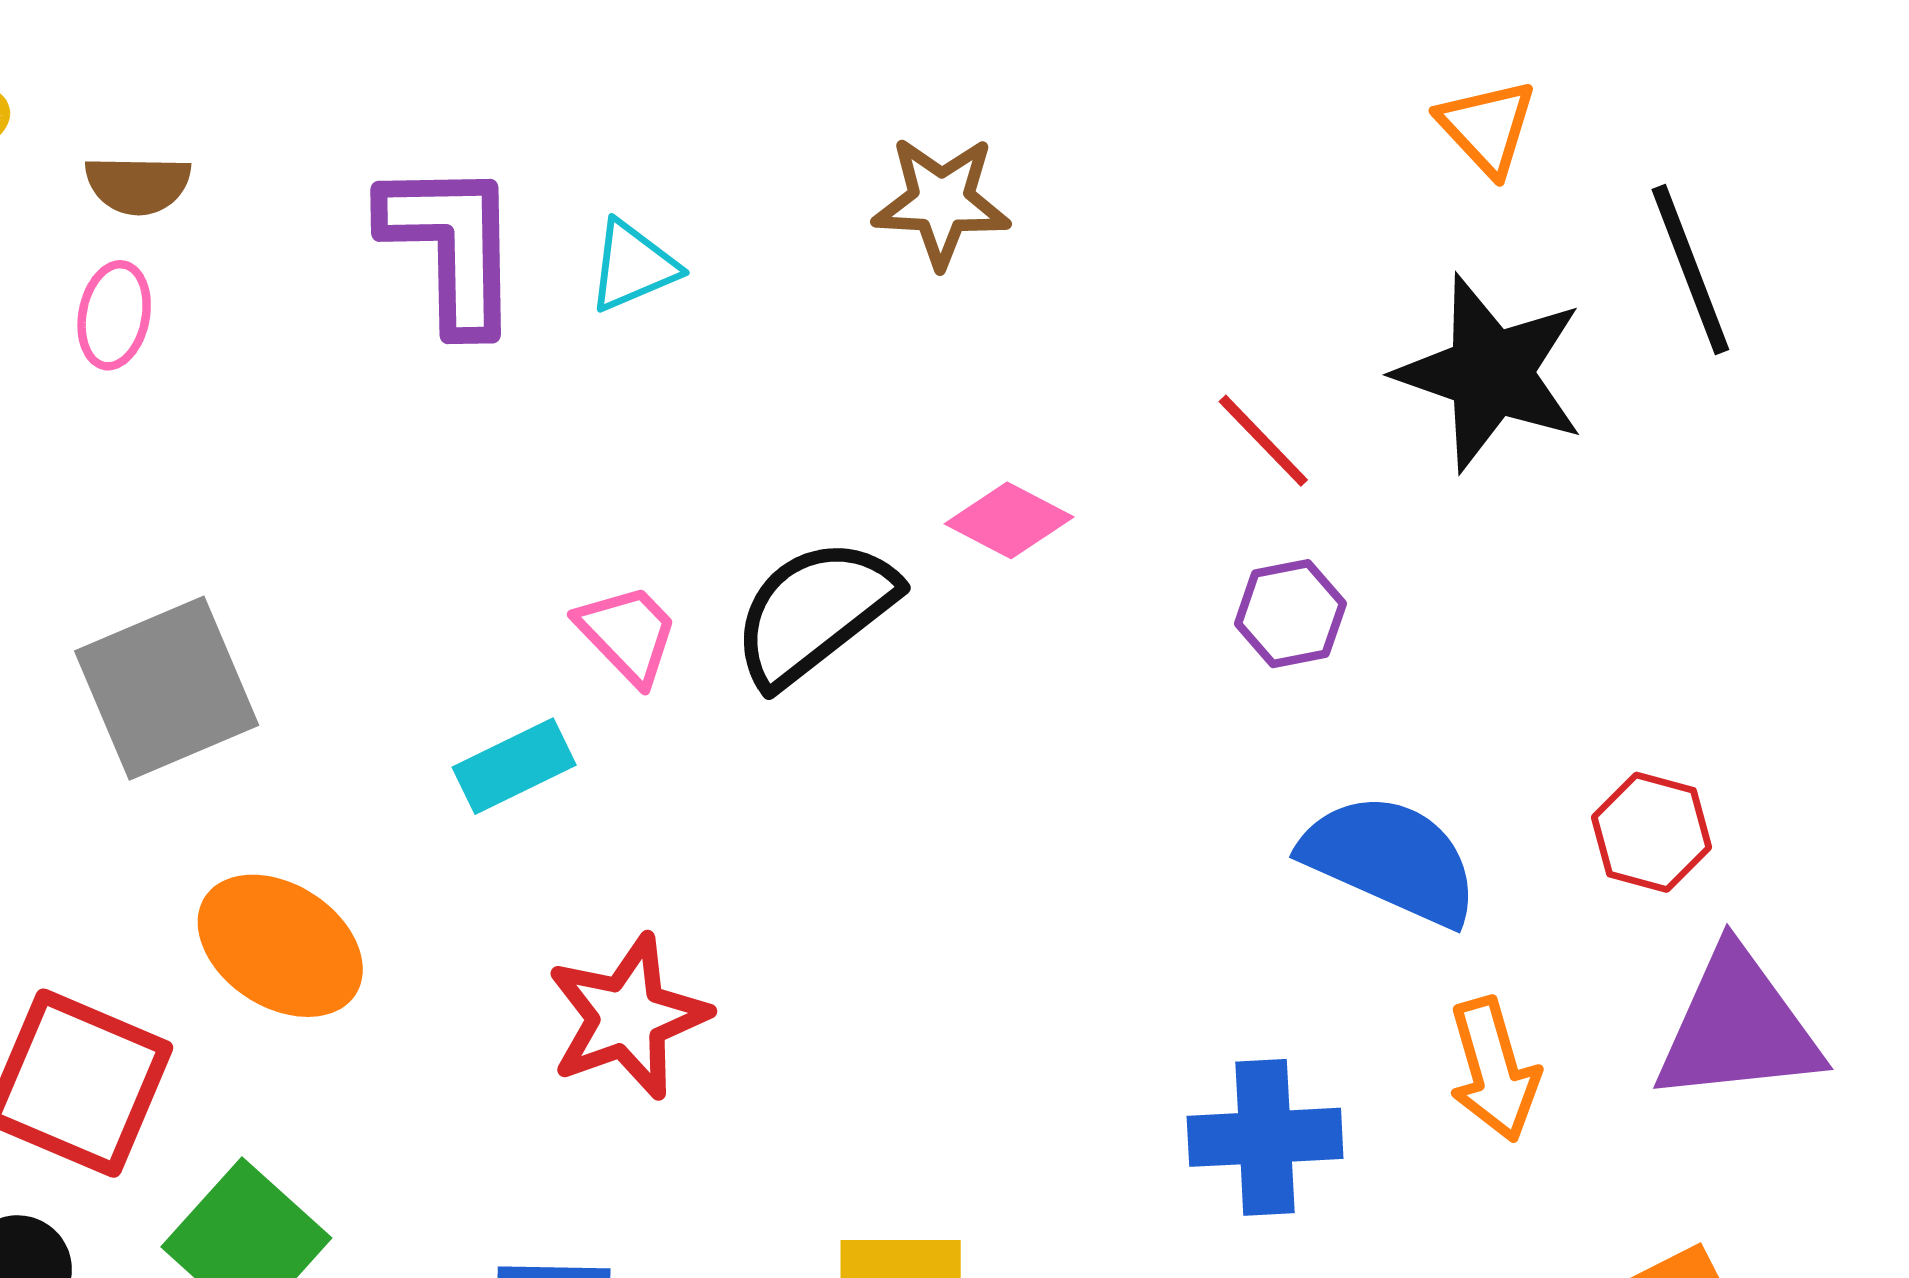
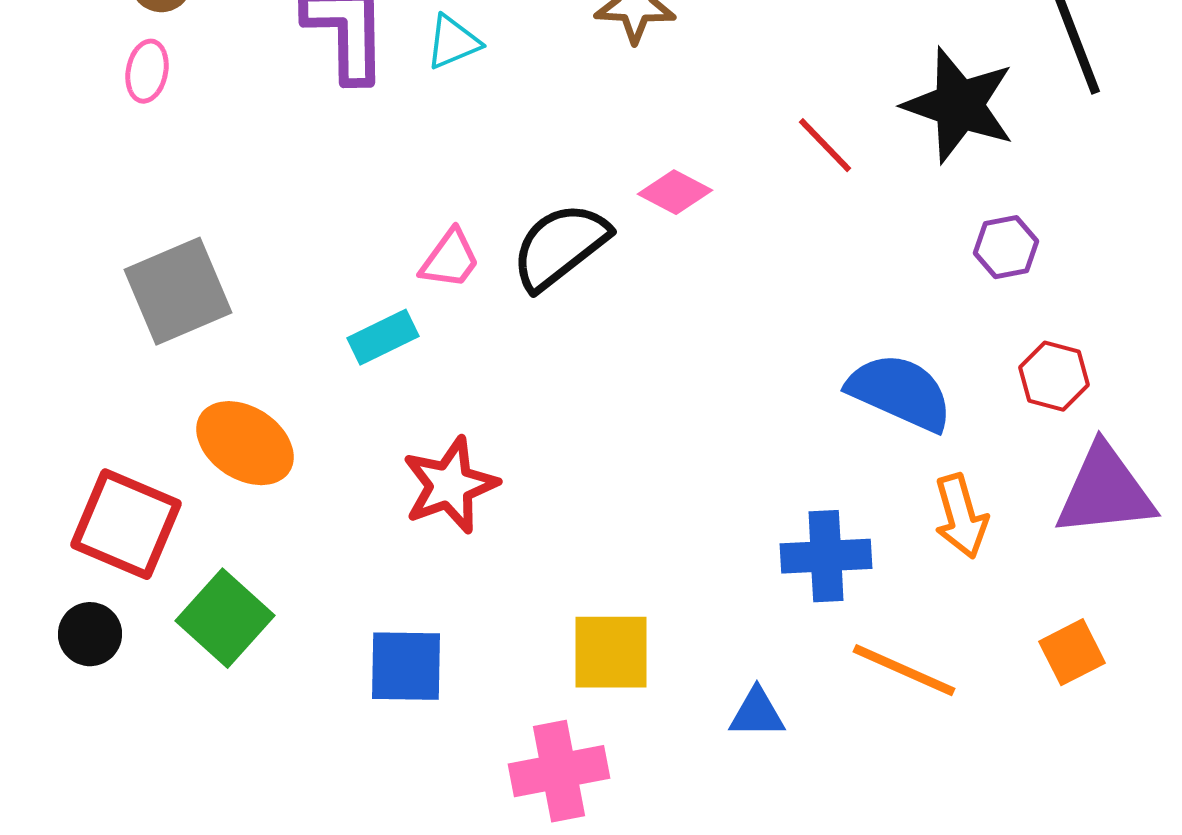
purple hexagon: (1290, 614) -> (1006, 247), moved
pink trapezoid: (628, 634) -> (450, 259), turned 80

